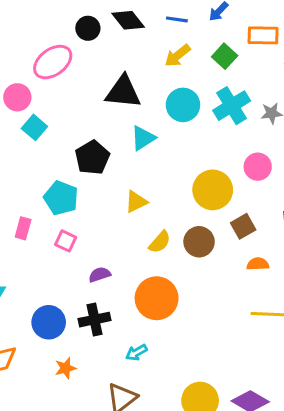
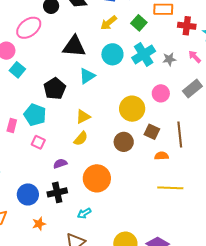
brown square: (243, 226) -> (152, 132), turned -35
pink rectangle: (23, 228) -> (12, 126), moved
yellow semicircle: (160, 242) -> (81, 139), moved

